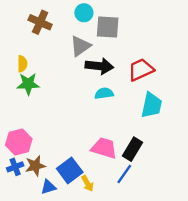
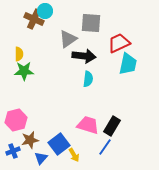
cyan circle: (84, 13) -> (45, 11), moved
red trapezoid: (141, 70) -> (119, 43), moved
cyan semicircle: (104, 93) -> (88, 79), turned 105
cyan trapezoid: (152, 105) -> (128, 64), moved
blue cross: (15, 167) -> (13, 151), moved
blue triangle: (48, 187) -> (41, 158), turned -32

